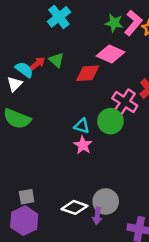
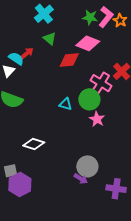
green triangle: (57, 60) -> (50, 39), moved
pink star: (83, 145) -> (97, 119), moved
gray square: (27, 197) -> (11, 171), moved
white diamond: (74, 207) -> (34, 144), moved
purple arrow: (97, 216) -> (81, 179), turned -64

